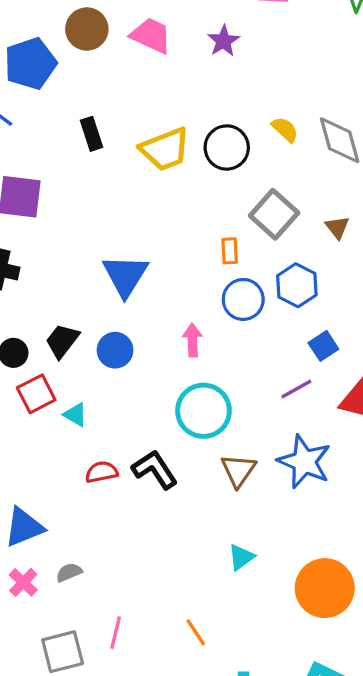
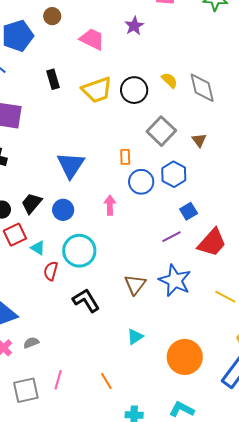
brown circle: (87, 29) -> (52, 16), size x0.7
pink trapezoid: (151, 35) -> (92, 39), moved
orange rectangle: (230, 251) -> (125, 157), moved
cyan circle: (203, 411) -> (79, 251), moved
black L-shape: (155, 470) -> (86, 300), moved
red semicircle: (102, 472) -> (51, 271), moved, turned -66

